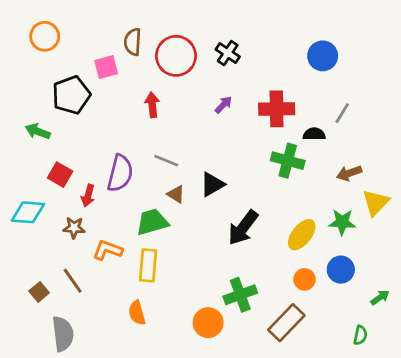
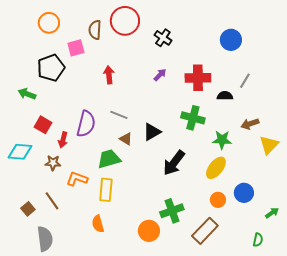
orange circle: (45, 36) -> (49, 23), moved
red circle: (176, 56) -> (125, 21), moved
green cross: (288, 161) -> (193, 118), moved
green star: (342, 222) -> (222, 140), moved

